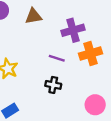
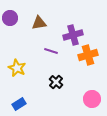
purple line: (57, 58) -> (51, 51), moved
black cross: (53, 85) -> (56, 82), turned 32

